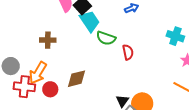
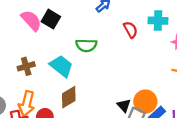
cyan trapezoid: (90, 21) -> (61, 66), moved
red semicircle: (128, 52) -> (131, 30), moved

